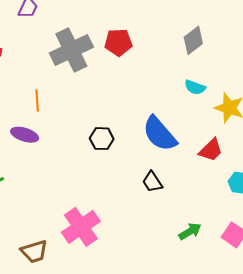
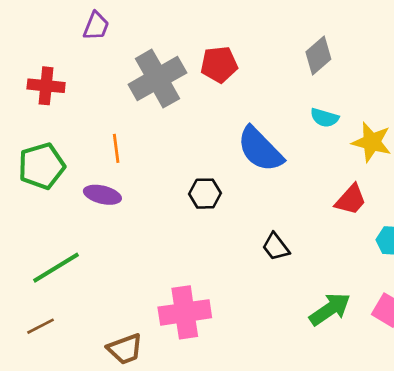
blue semicircle: (160, 134) -> (260, 149), moved
pink cross: (81, 227) -> (185, 312), turned 30
green arrow: (190, 231) -> (330, 309), size x1.4

